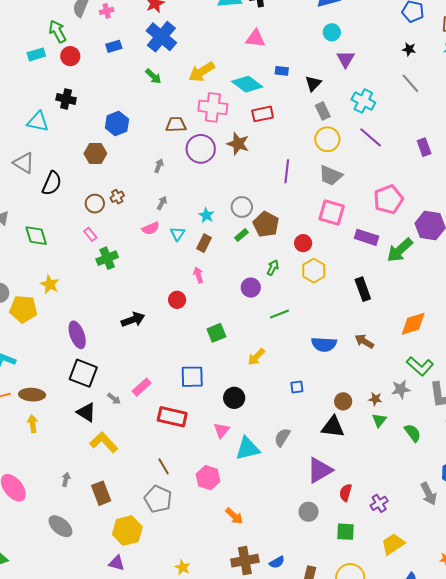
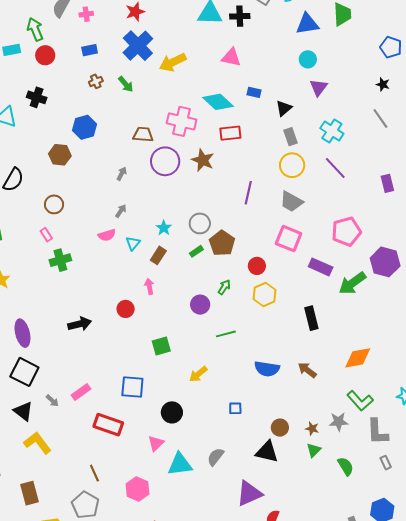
yellow arrow: (202, 72) -> (173, 62), moved
brown cross: (117, 197) -> (96, 81), moved

